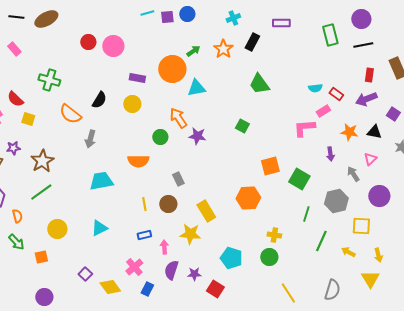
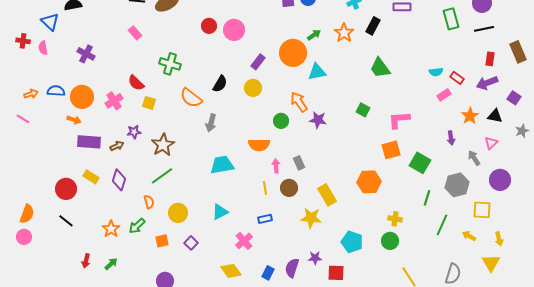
purple rectangle: (137, 78) -> (258, 62), turned -63
pink L-shape: (304, 128) -> (399, 120), moved
orange star: (349, 132) -> (470, 116), turned 30
orange semicircle: (17, 216) -> (149, 202), moved
green arrow: (16, 242) -> (137, 226), turned 90
pink arrow: (164, 247) -> (276, 166), moved
pink cross: (134, 267) -> (244, 241), moved
purple semicircle: (171, 270) -> (292, 268), moved
purple square: (85, 274) -> (191, 243), moved
red square: (215, 289) -> (336, 273), turned -30

